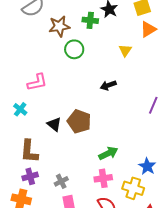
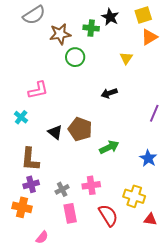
green arrow: (108, 153) -> (109, 147), moved
blue star: (147, 166) -> (148, 158), moved
pink cross: (103, 178) -> (91, 185), moved

